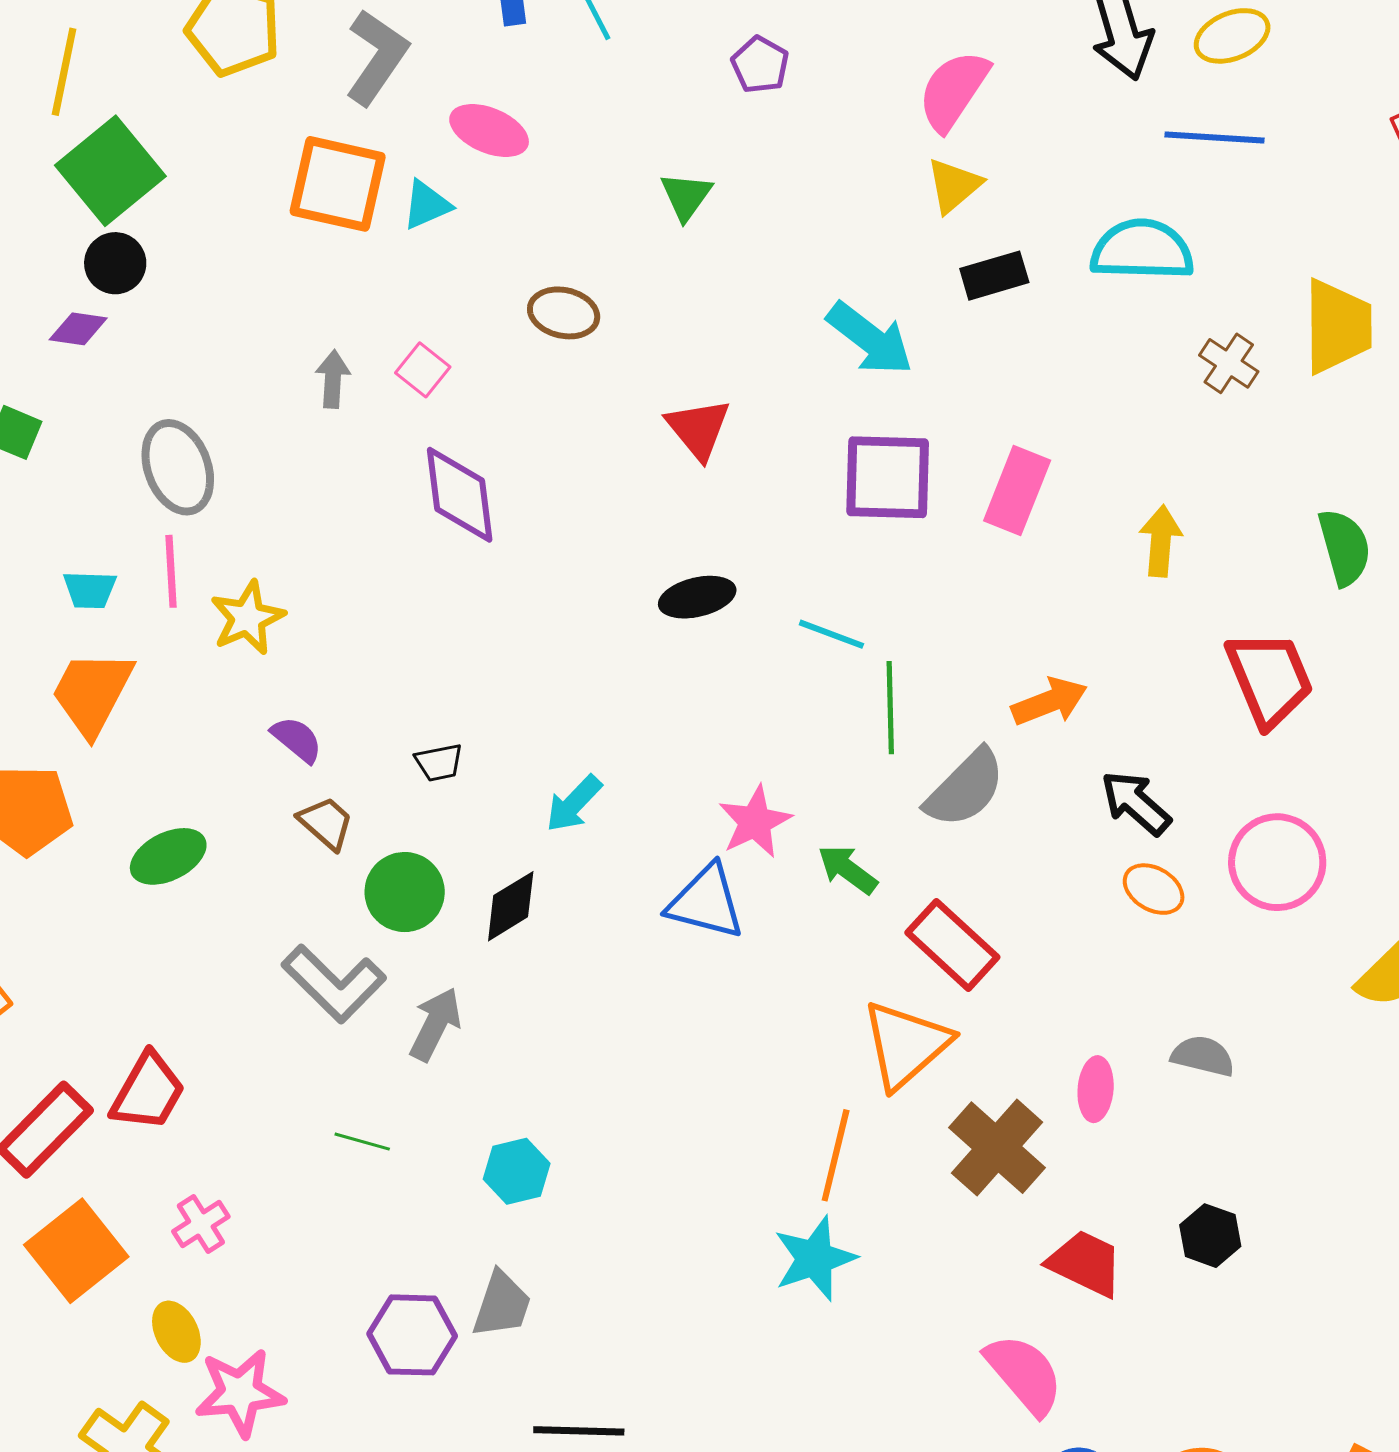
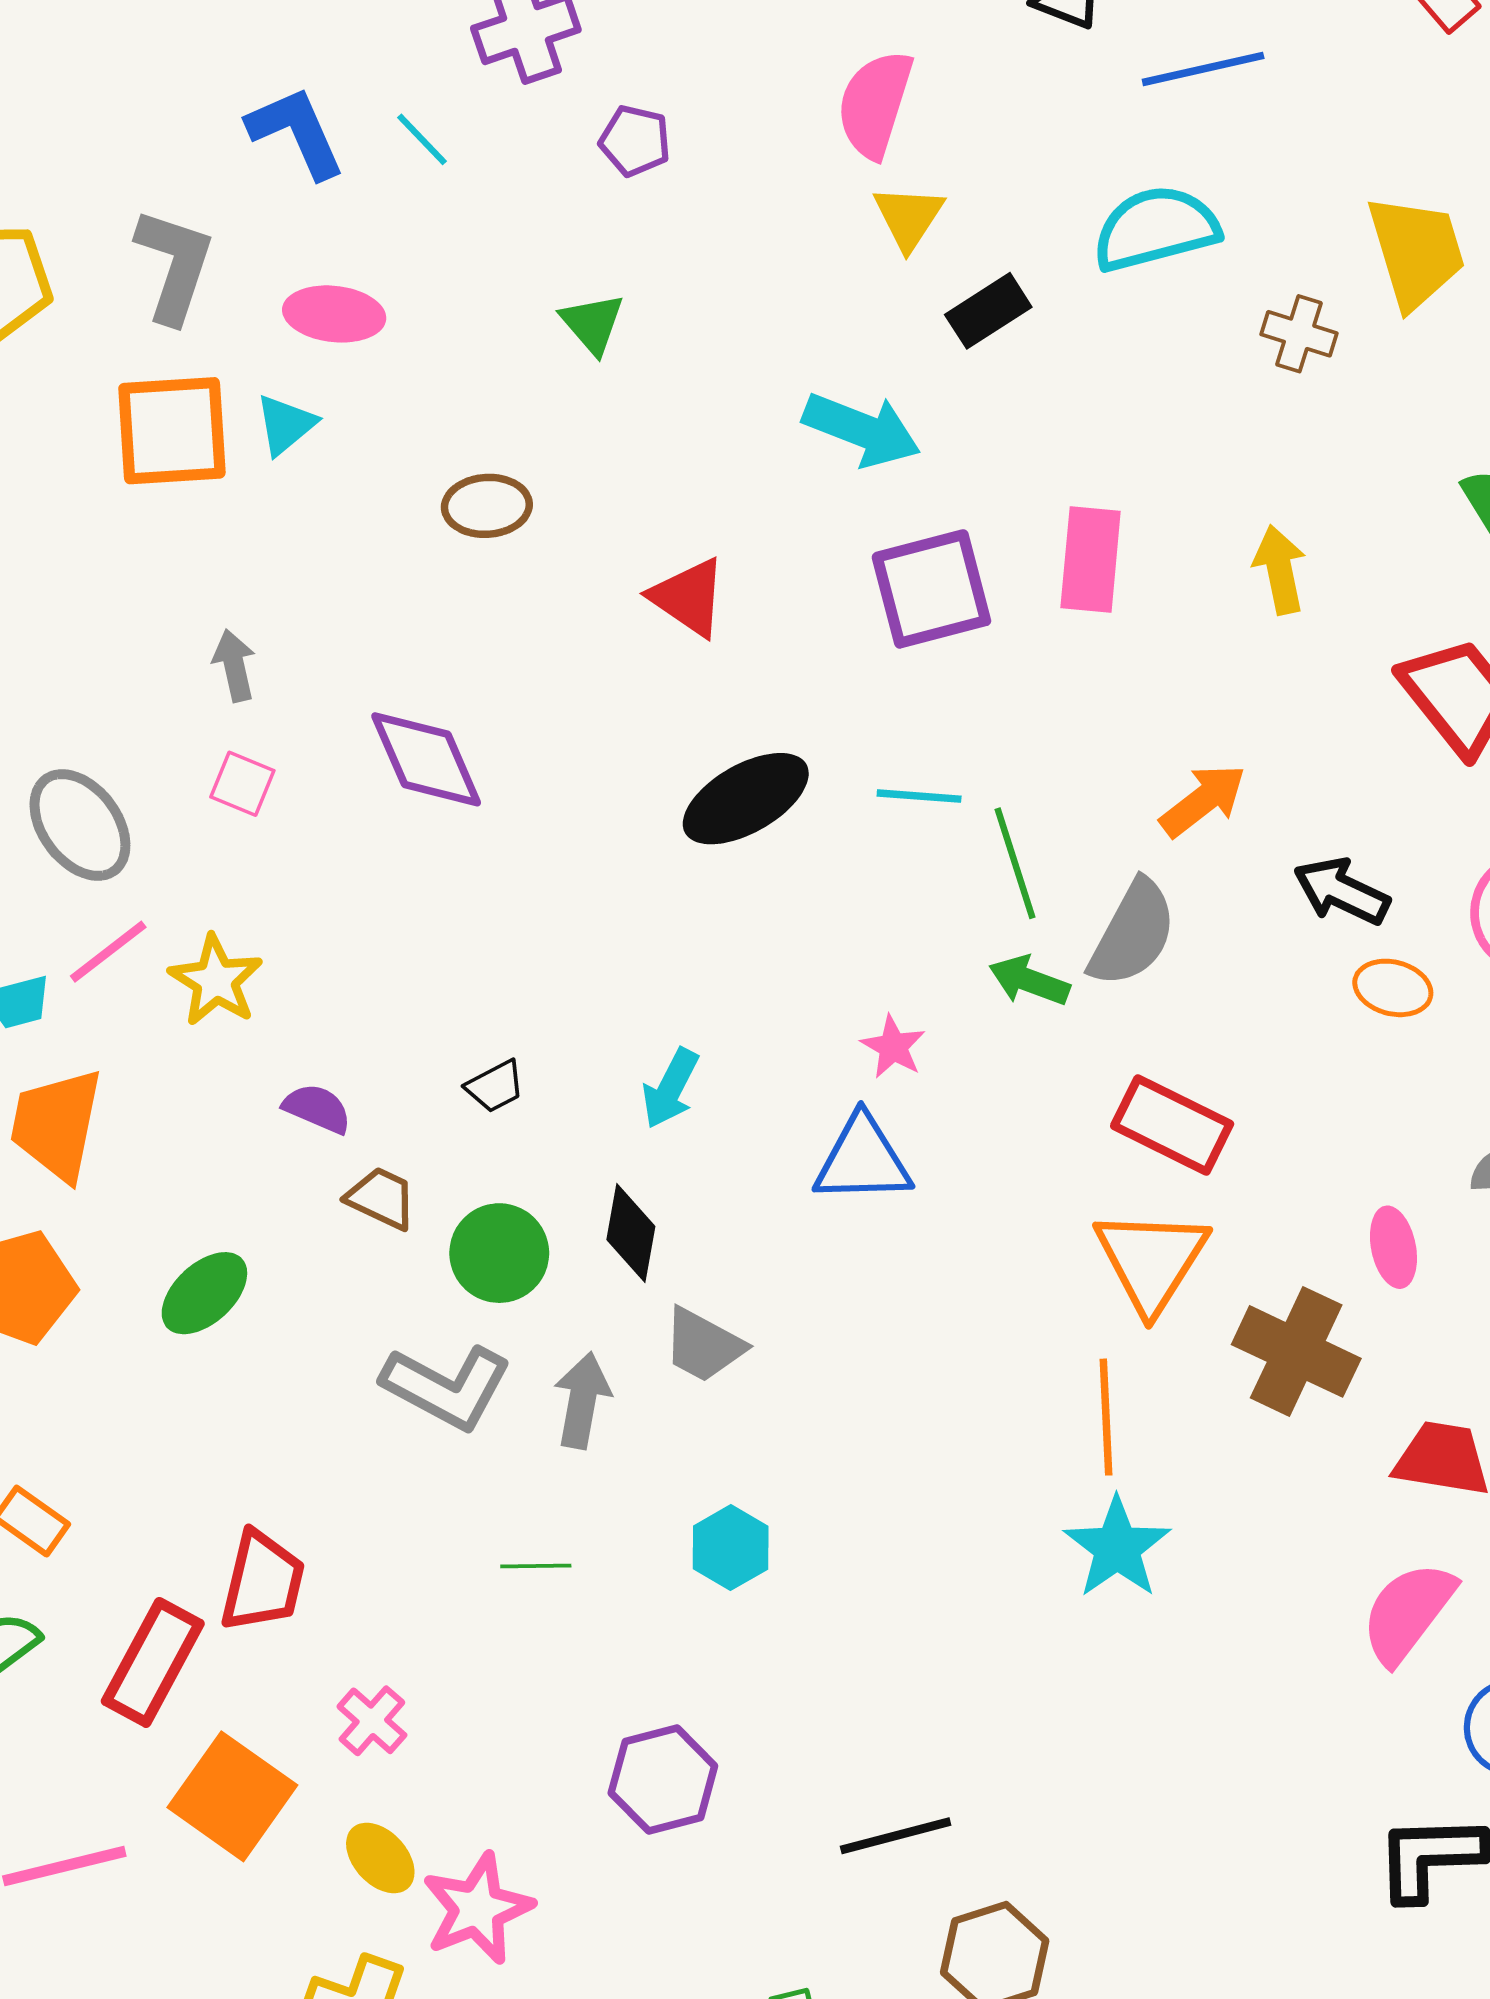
pink square: (423, 370) -> (242, 784), moved
pink line: (171, 571) -> (108, 952), turned 72
black ellipse: (697, 597) -> (746, 799), size x1.4
pink star: (755, 822) -> (893, 1047), size x0.7
green arrow: (847, 869) -> (1029, 981), moved
black diamond: (511, 906) -> (631, 1233), turned -32
gray trapezoid: (502, 1305) -> (703, 1345), moved, turned 116
pink semicircle: (1024, 1374) -> (1408, 1613), turned -86

